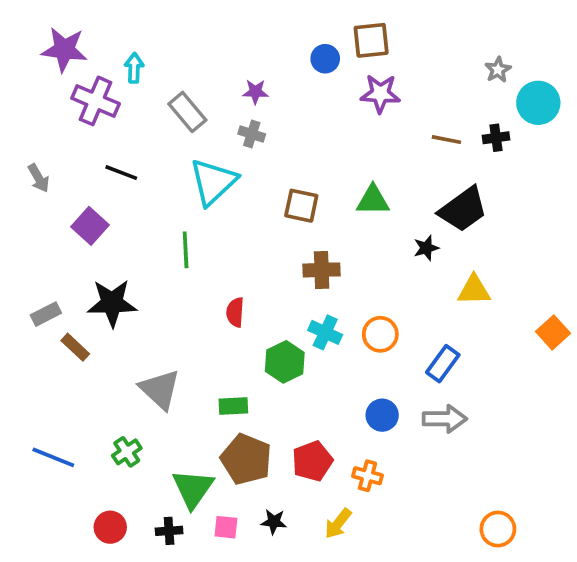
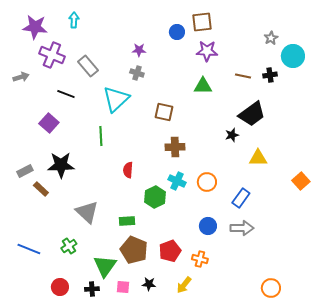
cyan arrow: (134, 68) -> (74, 20), moved
gray rectangle: (187, 112) -> (88, 66), moved
gray arrow: (39, 178) -> (21, 77), moved, turned -77
green triangle: (373, 200) -> (203, 86), moved

